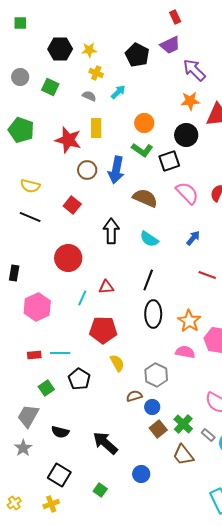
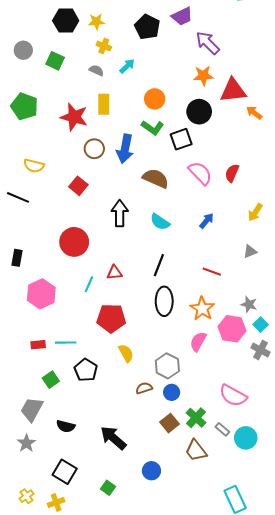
black line: (30, 217) -> (18, 197), moved
red line: (207, 275) -> (212, 272), moved
pink semicircle: (185, 352) -> (198, 342), turned -72
blue circle: (152, 407) -> (172, 392), moved
yellow cross: (14, 503) -> (26, 496), moved

